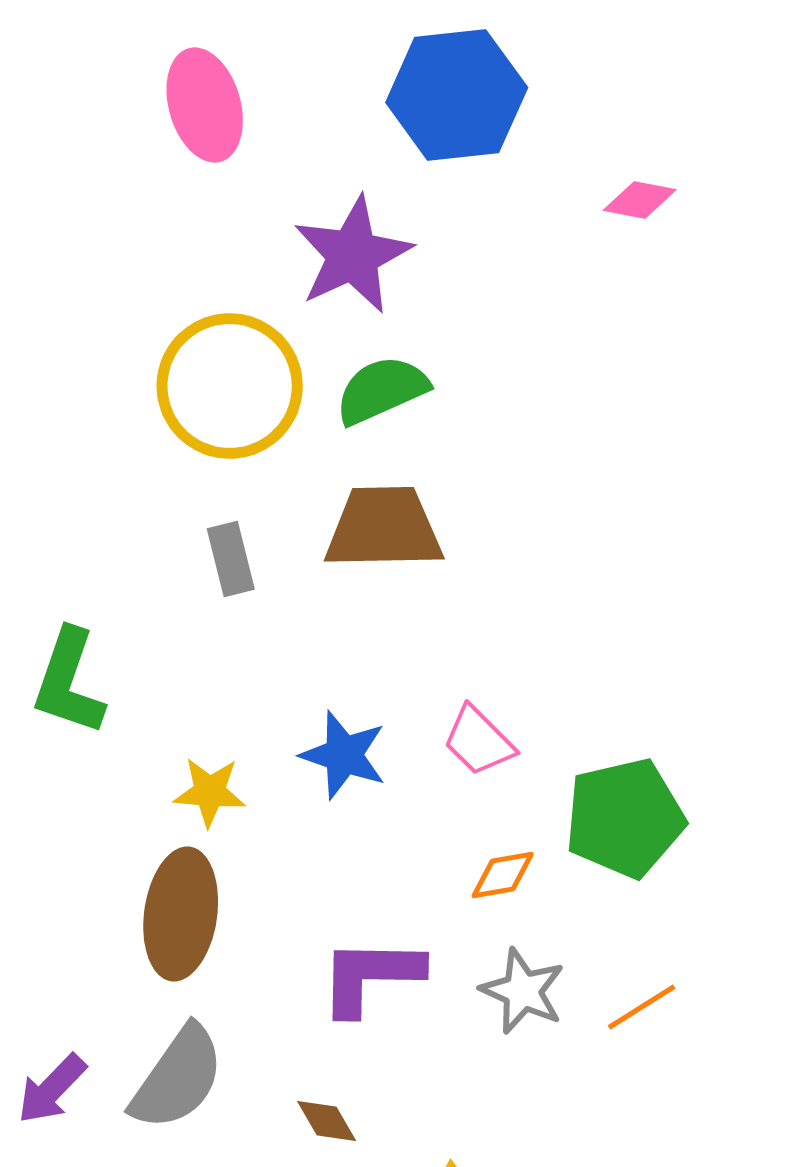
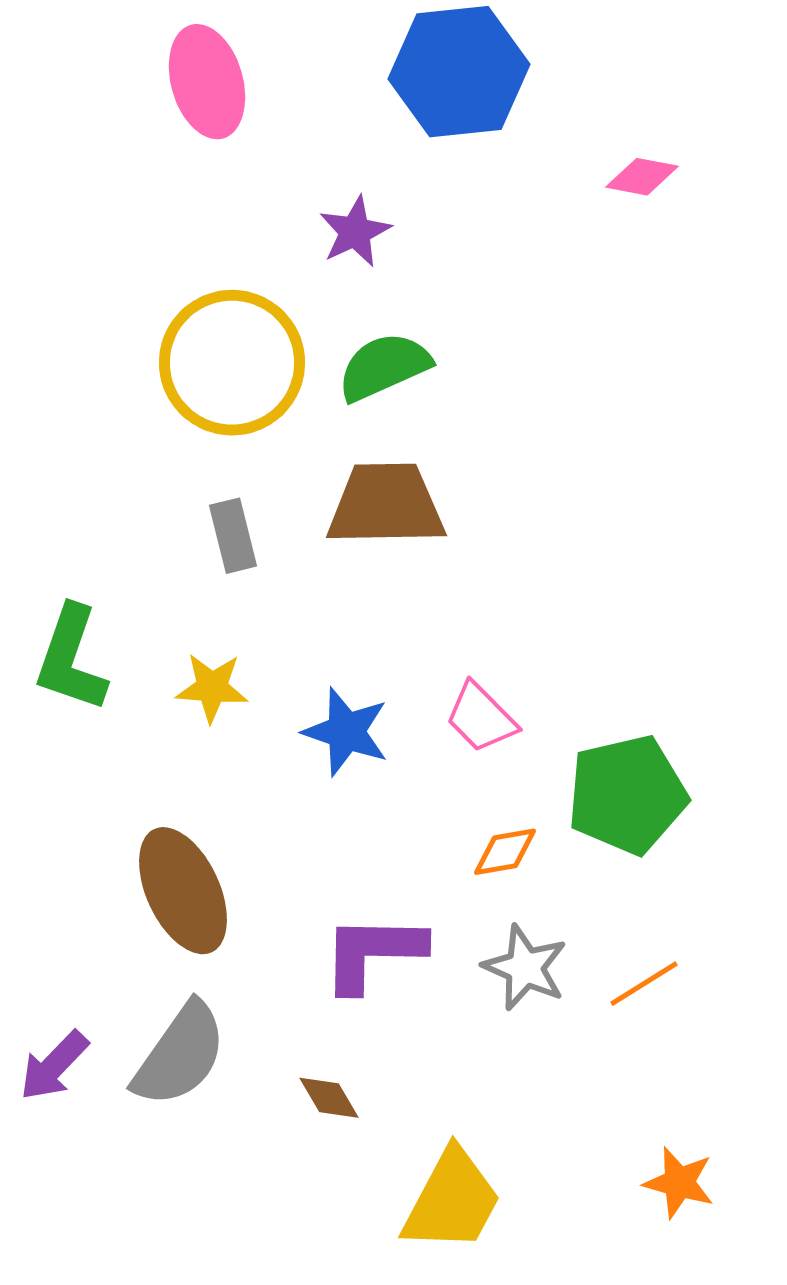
purple star: (353, 255) -> (355, 232), size x0.6
yellow star: (210, 792) -> (212, 688), moved
brown ellipse: (181, 914) -> (183, 891), turned -33

